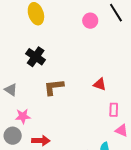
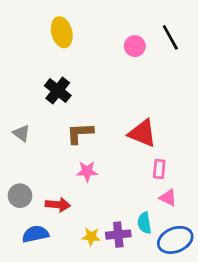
red triangle: (100, 84) -> (142, 133), size x1.6
pink star: (23, 116) -> (87, 171), moved

